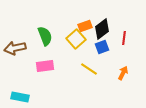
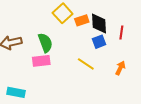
black diamond: (102, 29) -> (99, 23), turned -55
green semicircle: (45, 36) -> (45, 43), moved
yellow square: (76, 39) -> (63, 13), moved

